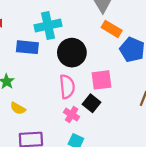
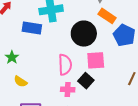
black circle: (72, 53) -> (84, 34), moved
pink cross: (72, 115) -> (68, 90), turned -32

